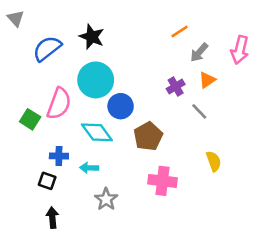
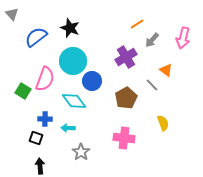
orange triangle: (207, 80) -> (166, 70), moved, turned -48
purple cross: (176, 87) -> (126, 57), moved, size x1.5
brown pentagon: (148, 136) -> (126, 98), moved

